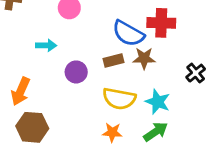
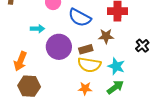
blue semicircle: (128, 33) -> (80, 18), moved
brown rectangle: (114, 61) -> (86, 49), moved
purple circle: (76, 72) -> (59, 47), size x1.6

